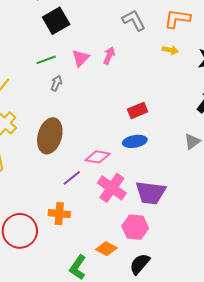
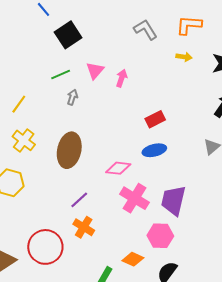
pink arrow: (109, 56) -> (122, 78), moved
purple line: (72, 178) -> (79, 200), moved
purple trapezoid: (151, 193) -> (173, 200), turned 100
orange cross: (59, 214) -> (84, 227), turned 30

